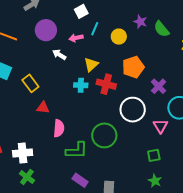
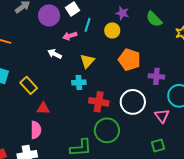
purple star: (140, 22) -> (122, 13), moved
purple circle: (46, 30) -> (49, 15), moved
orange pentagon: (133, 67) -> (129, 60), turned -30
red cross: (106, 84) -> (99, 102), moved
purple cross: (159, 86) -> (156, 76), turned -35
pink semicircle: (59, 128) -> (36, 130), moved

